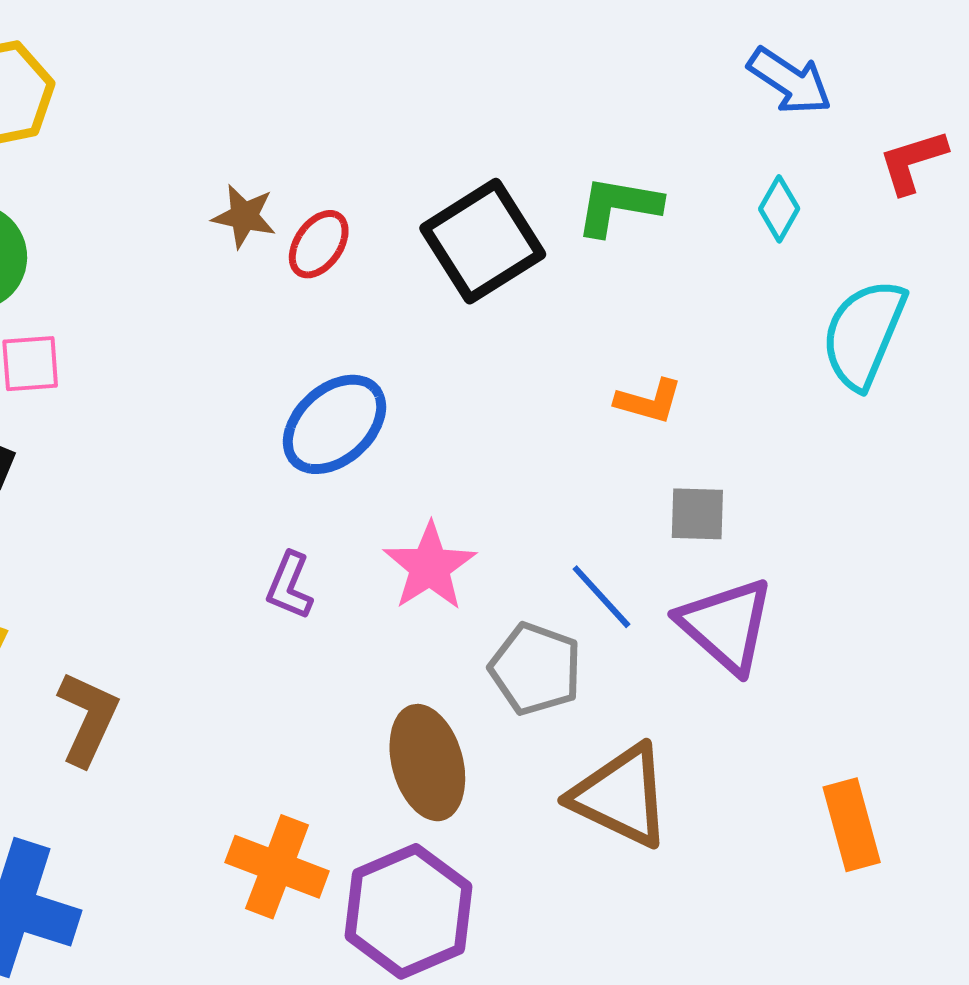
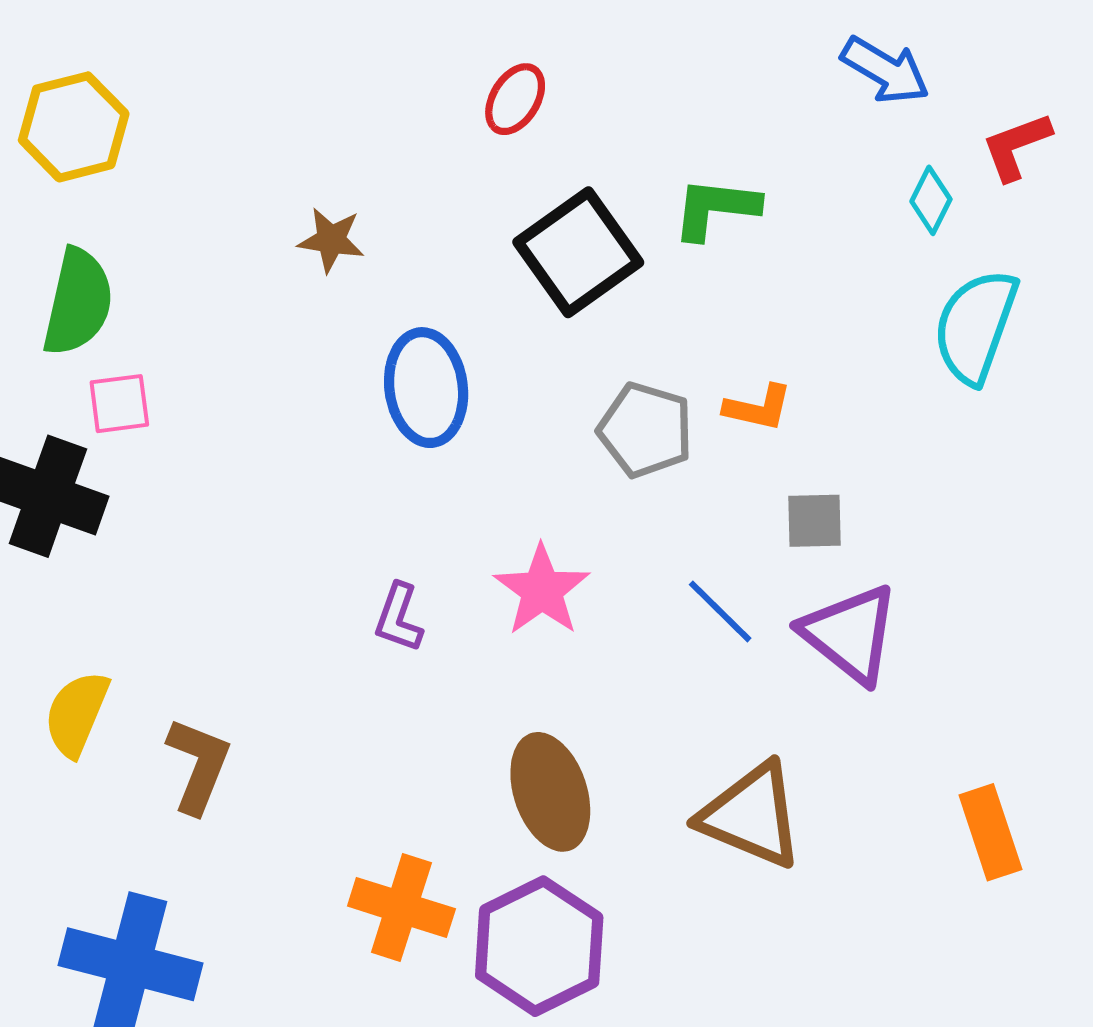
cyan diamond: (779, 209) -> (931, 200), moved
red ellipse: (319, 244) -> (515, 99), moved
blue ellipse: (334, 424) -> (426, 388), moved, turned -52
gray pentagon: (536, 669) -> (646, 430), moved

